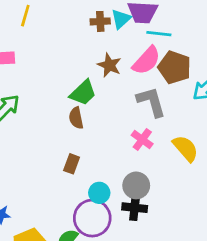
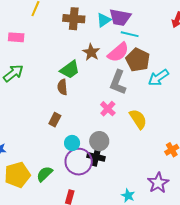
brown cross: (100, 21) -> (74, 19), moved, size x1.5
gray L-shape: (151, 102) -> (118, 82), turned -150
purple circle: (92, 218) -> (79, 162), moved

